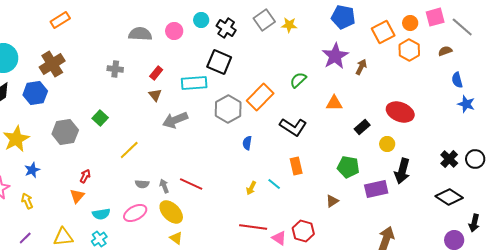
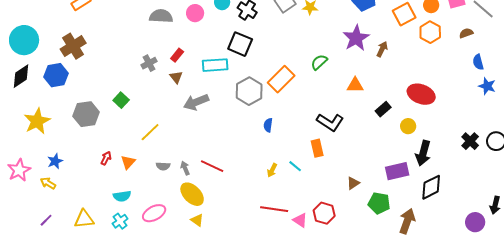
gray cross: (115, 69) -> (149, 63), moved, turned -35
black L-shape: (293, 127) -> (330, 122), moved
green pentagon: (348, 167) -> (379, 203), moved
blue star: (32, 170) -> (55, 161), moved
orange triangle: (77, 196) -> (128, 162), moved
black diamond: (449, 197) -> (431, 187), moved, turned -60
yellow arrow: (27, 201) -> (48, 183), turned -35
pink ellipse: (135, 213) -> (154, 213), moved

